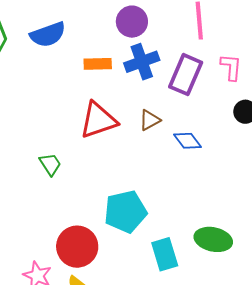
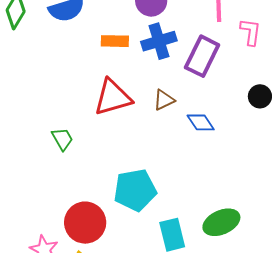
pink L-shape: (231, 67) -> (251, 32), moved
green ellipse: (213, 239) -> (221, 222), turned -39

